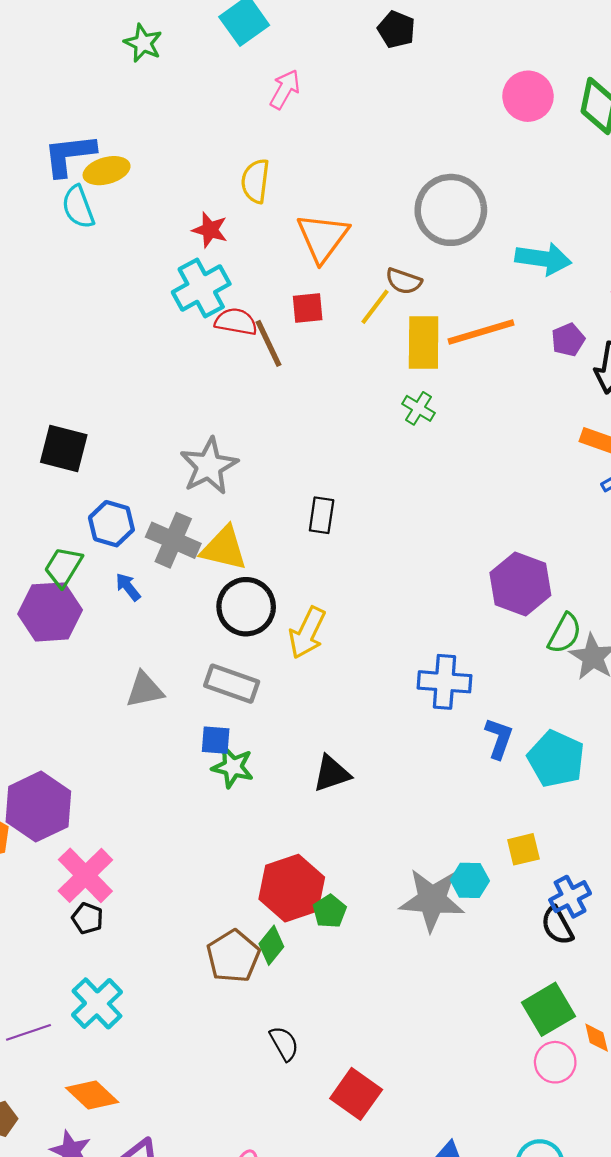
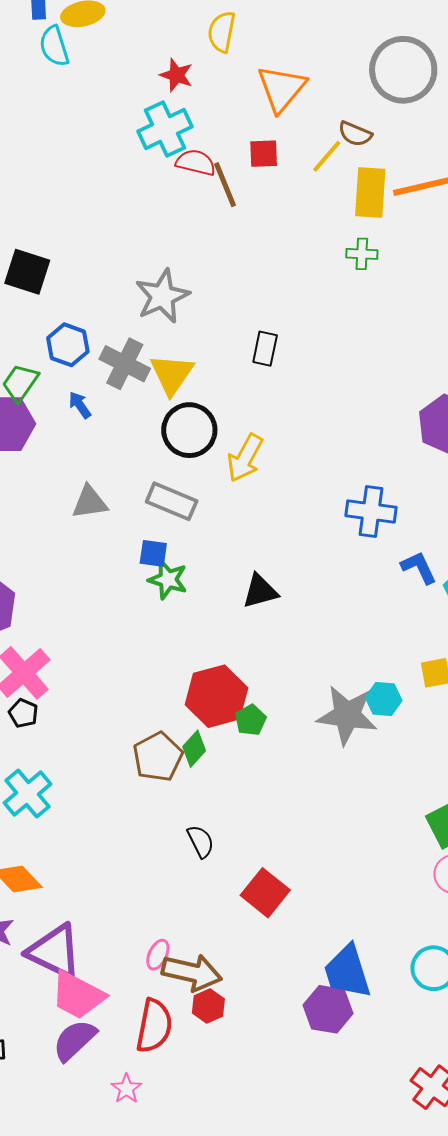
green cross: (418, 408) -> (362, 254), turned -32
yellow triangle: (224, 548) -> (172, 374), turned 48
blue L-shape: (499, 738) -> (419, 568), turned -48

